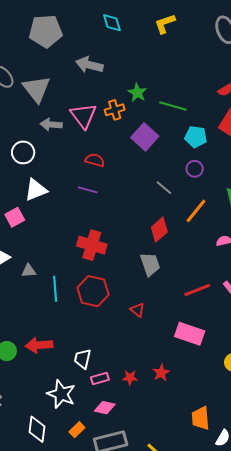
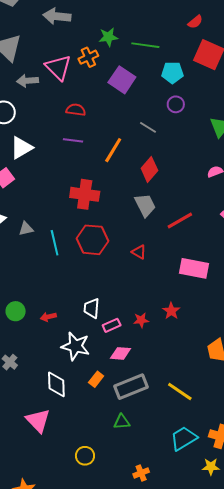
green star: (137, 93) -> (108, 37), turned -30
orange line: (196, 211) -> (113, 150), moved
red line: (197, 290) -> (180, 221), moved
red arrow: (39, 345) -> (48, 317), moved, size x0.6

